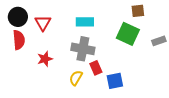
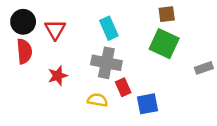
brown square: (138, 11) -> (167, 14), moved
cyan rectangle: (85, 22) -> (109, 28), turned 66
gray rectangle: (159, 41) -> (204, 68), moved
yellow semicircle: (76, 78) -> (97, 100), turned 70

